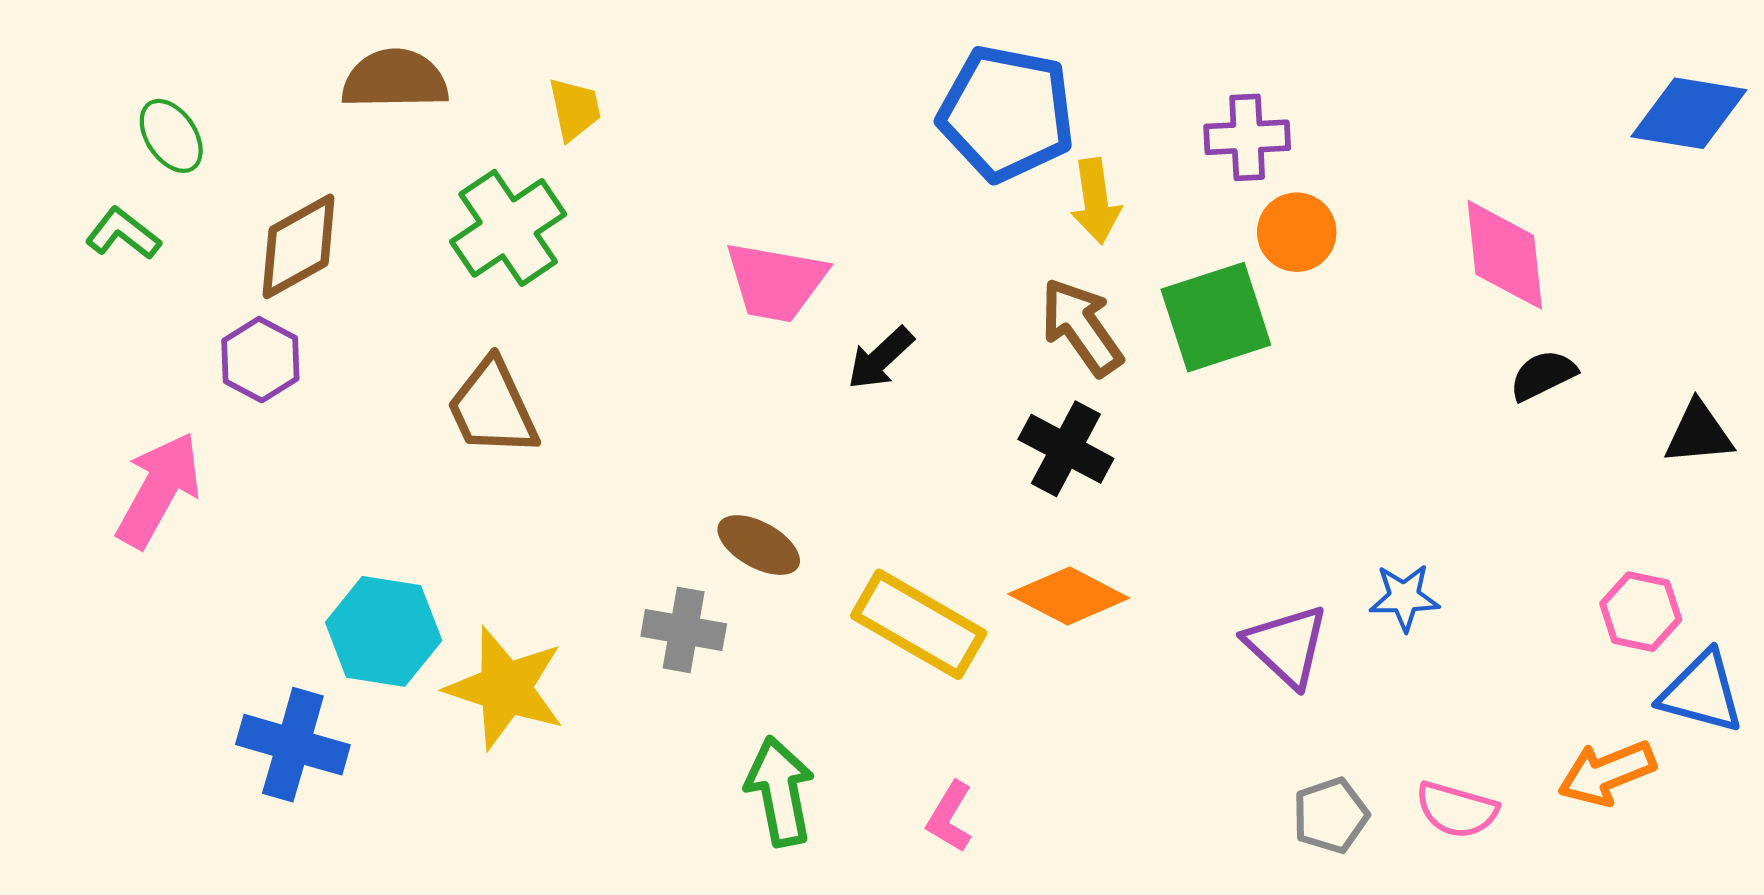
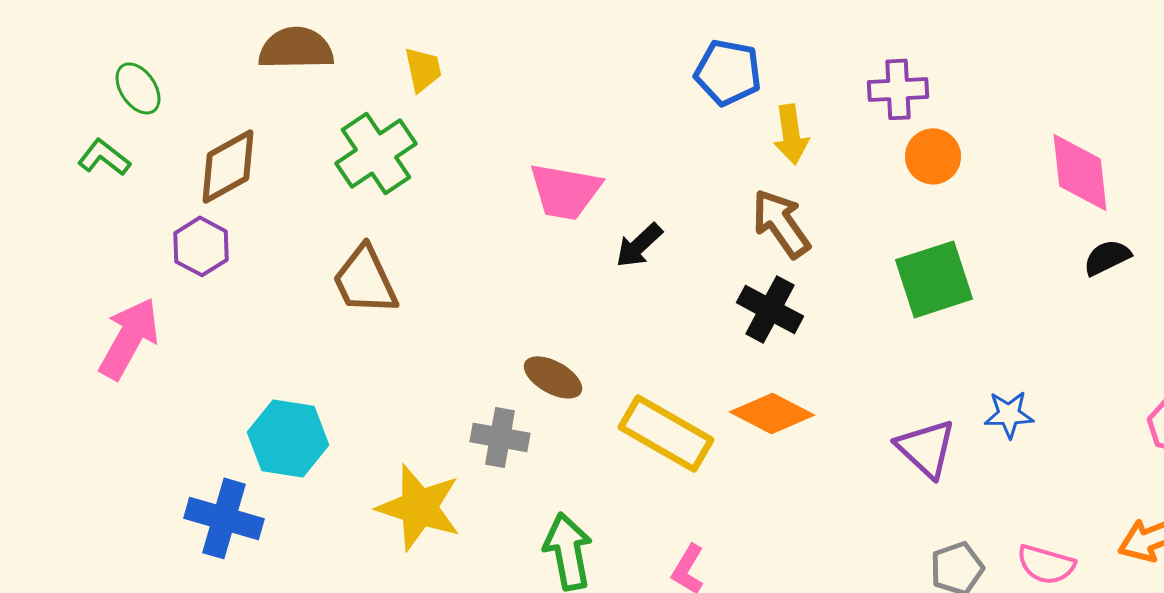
blue pentagon: (1006, 113) -> (728, 72), size x0.7
green square: (1216, 317) -> (934, 279), moved
yellow star: (505, 688) -> (419, 507), moved

